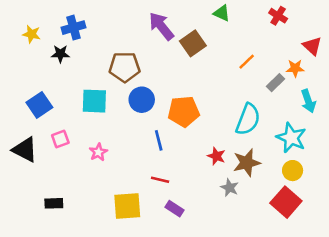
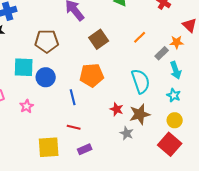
brown square: (193, 43) -> (99, 39), moved
blue circle: (142, 100) -> (46, 77), moved
cyan arrow: (308, 101) -> (176, 70), moved
cyan semicircle: (248, 119) -> (141, 81), turned -40
cyan star: (291, 138) -> (174, 95), size x0.6
purple rectangle: (174, 209) -> (85, 149), turned -56

